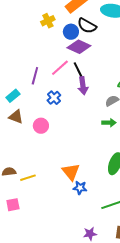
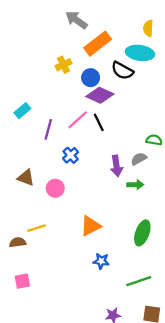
black semicircle: (87, 26) -> (122, 71), moved
purple arrow: (83, 86) -> (116, 166), moved
cyan rectangle: (13, 96) -> (22, 111), moved
orange triangle: (71, 172) -> (91, 226), moved, turned 42
yellow line: (28, 178) -> (36, 228), moved

